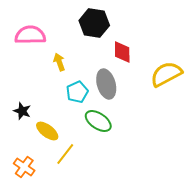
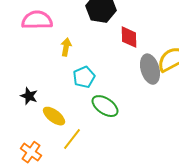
yellow arrow: (59, 62) -> (66, 47), turned 30
gray ellipse: (106, 84) -> (150, 69), moved

